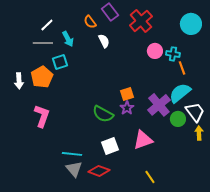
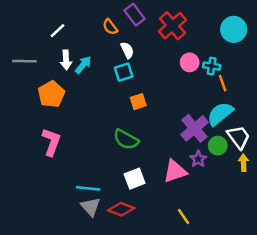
cyan arrow: (68, 39) -> (83, 65), moved, turned -112
gray line: (43, 43) -> (24, 61), moved
cyan square: (60, 62) -> (124, 72), moved
white arrow: (19, 81) -> (66, 60), moved
orange square: (127, 94) -> (138, 102), moved
purple star: (127, 108) -> (198, 159), moved

